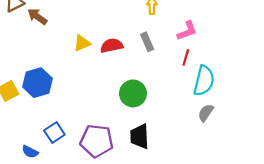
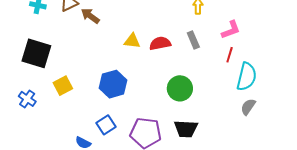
yellow triangle: (82, 43) -> (132, 41), turned 30
blue hexagon: (37, 83) -> (113, 84), moved
black trapezoid: (140, 136) -> (186, 129), turned -85

